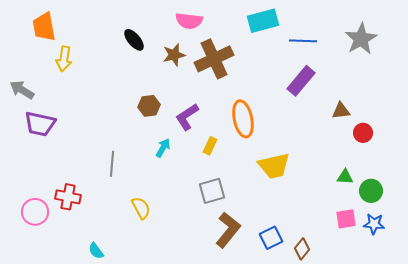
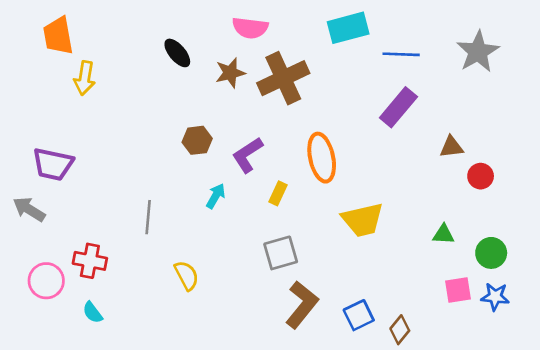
gray arrow: (22, 90) -> (29, 209), moved
green triangle: (345, 177) -> (443, 234), moved
cyan semicircle: (96, 251) -> (93, 313), moved

